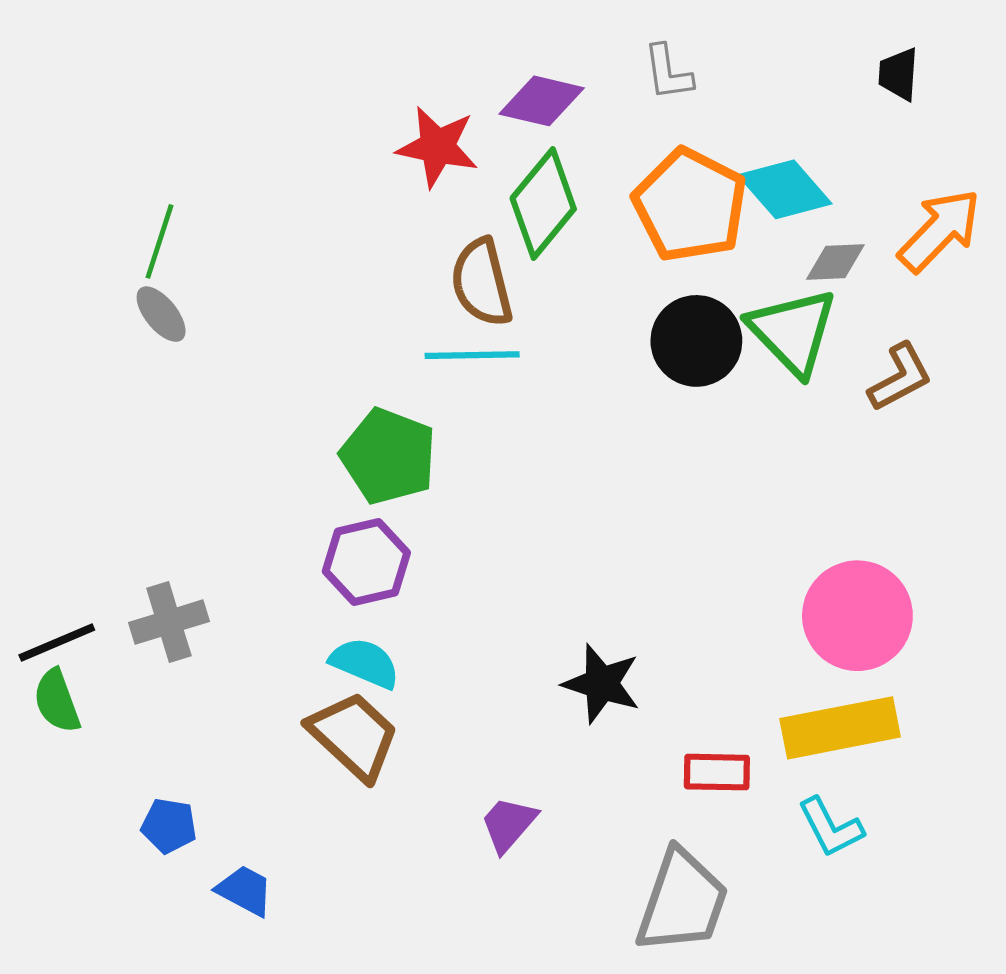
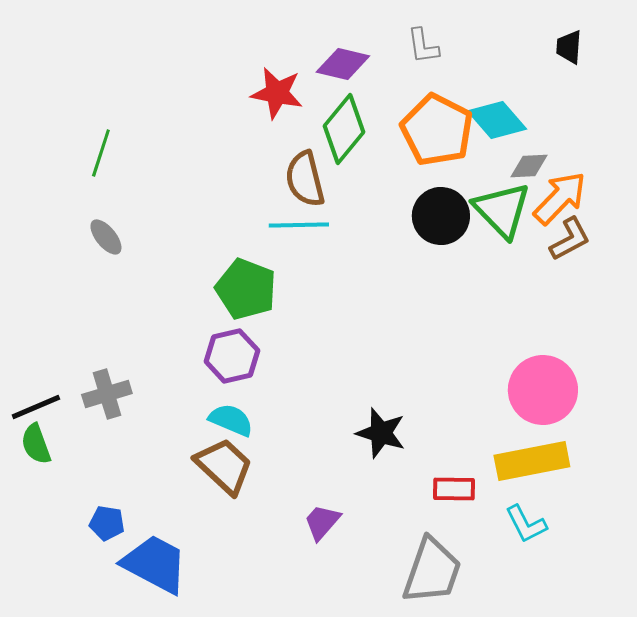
orange arrow: (940, 230) -> (560, 198), moved
gray ellipse: (161, 314) -> (106, 237), moved
blue trapezoid: (245, 890) -> (155, 564), size x1.8

